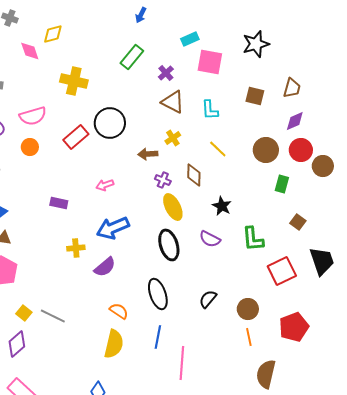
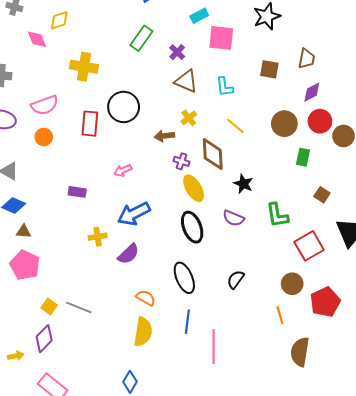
red rectangle: (76, 137) -> (90, 124), turned -40
brown diamond: (194, 175) -> (213, 154), size x1.4
brown circle: (248, 309) -> (292, 284), moved

